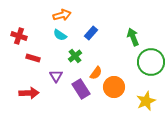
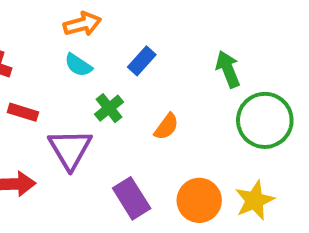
orange semicircle: (96, 73) -> (166, 127), moved
purple triangle: (56, 76) -> (70, 149), size x1.6
orange circle: (114, 87) -> (199, 200), moved
purple rectangle: (81, 89) -> (132, 198), moved

